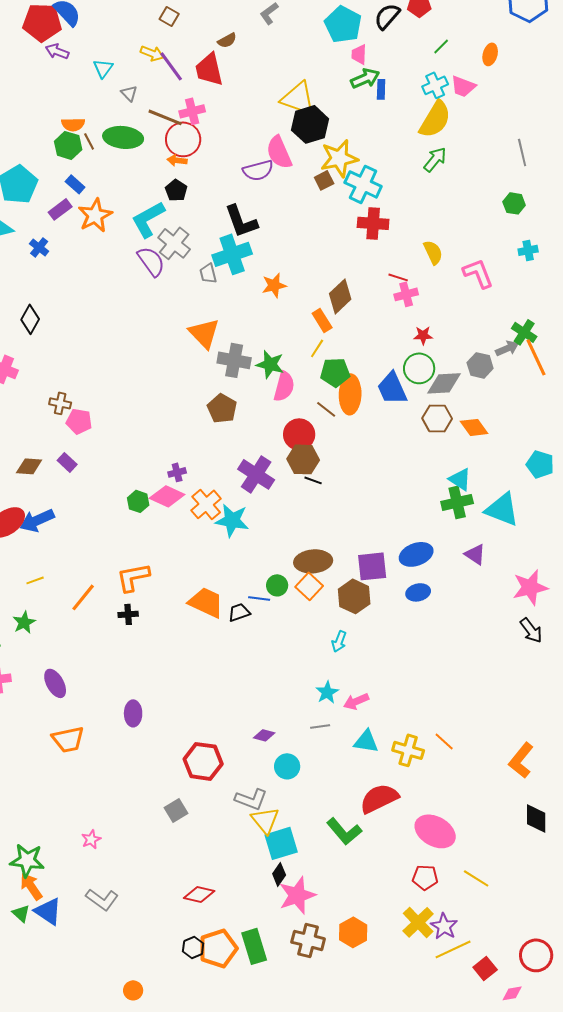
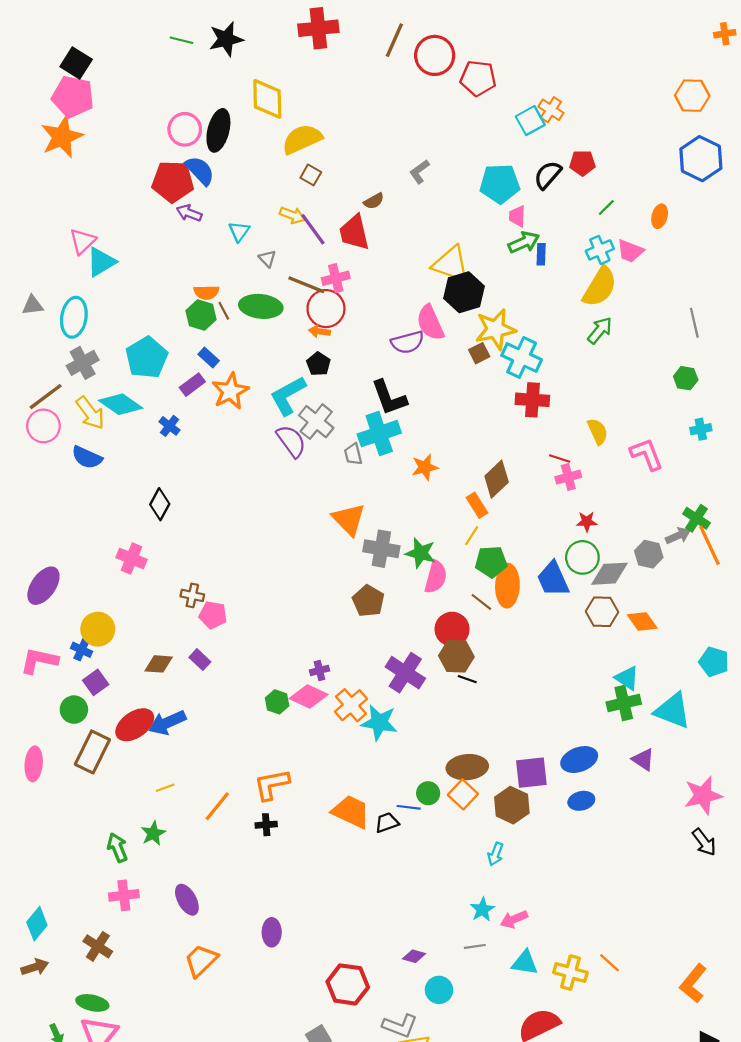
cyan pentagon: (343, 24) -> (500, 184), turned -30
orange trapezoid: (68, 739) -> (201, 961), turned 148

